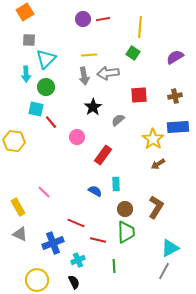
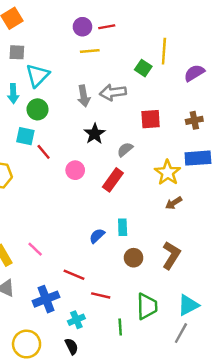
yellow line: (140, 27) -> (164, 51), moved
yellow line: (89, 55) -> (90, 51), moved
red rectangle: (103, 155) -> (113, 180), moved
blue semicircle: (95, 191) -> (97, 236), turned -72
pink line: (44, 192) -> (35, 249), moved
green trapezoid: (126, 232) -> (147, 306), moved

